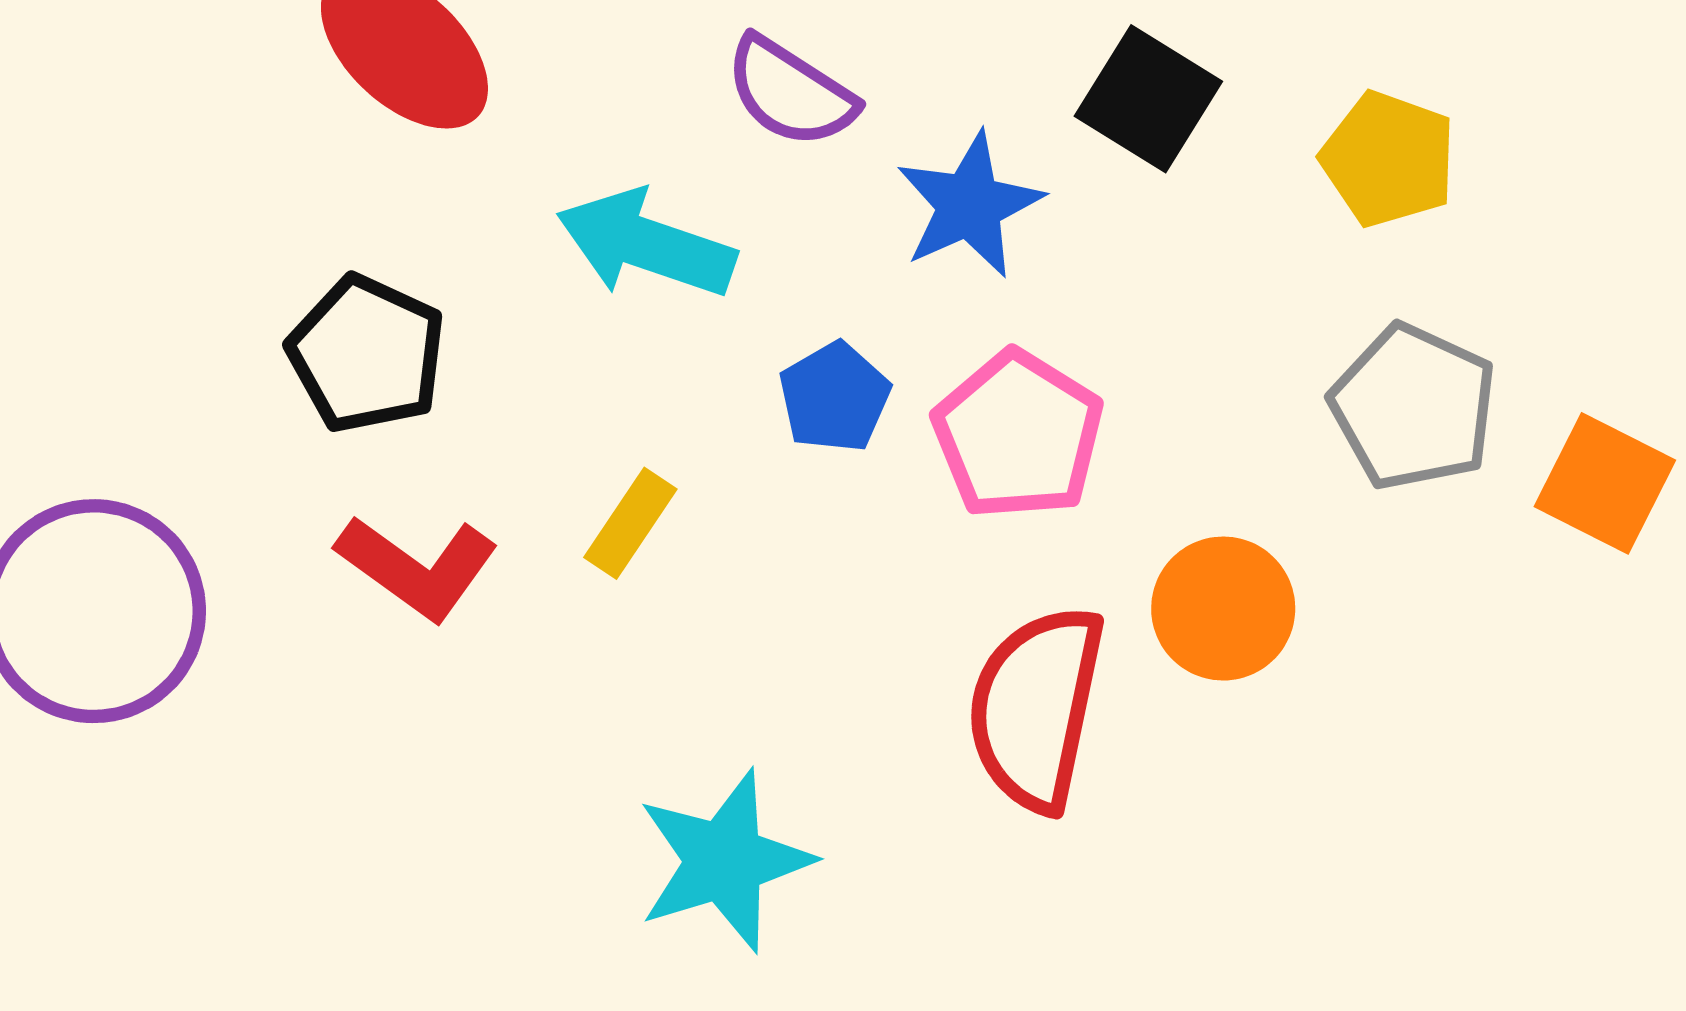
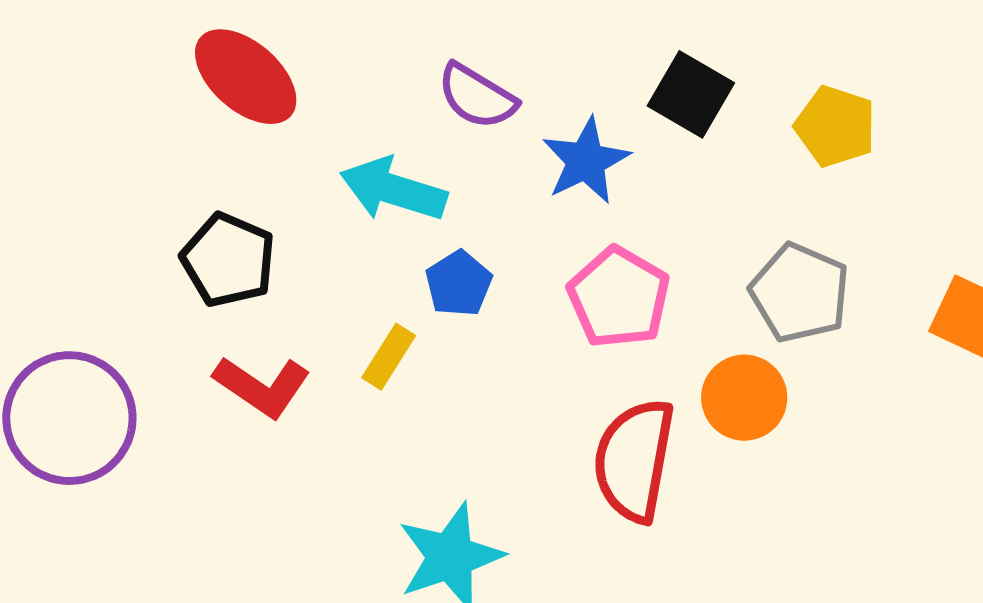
blue pentagon: (835, 397) -> (459, 284), moved
gray pentagon: (1413, 407) -> (800, 293), moved

